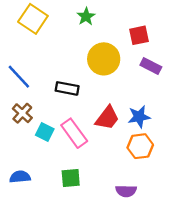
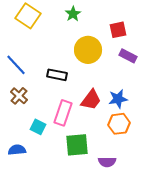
cyan square: (45, 132) -> (38, 127), moved
pink rectangle: (74, 133) -> (63, 113), turned 55
green square: (71, 178) -> (77, 145), moved, size x1.4

